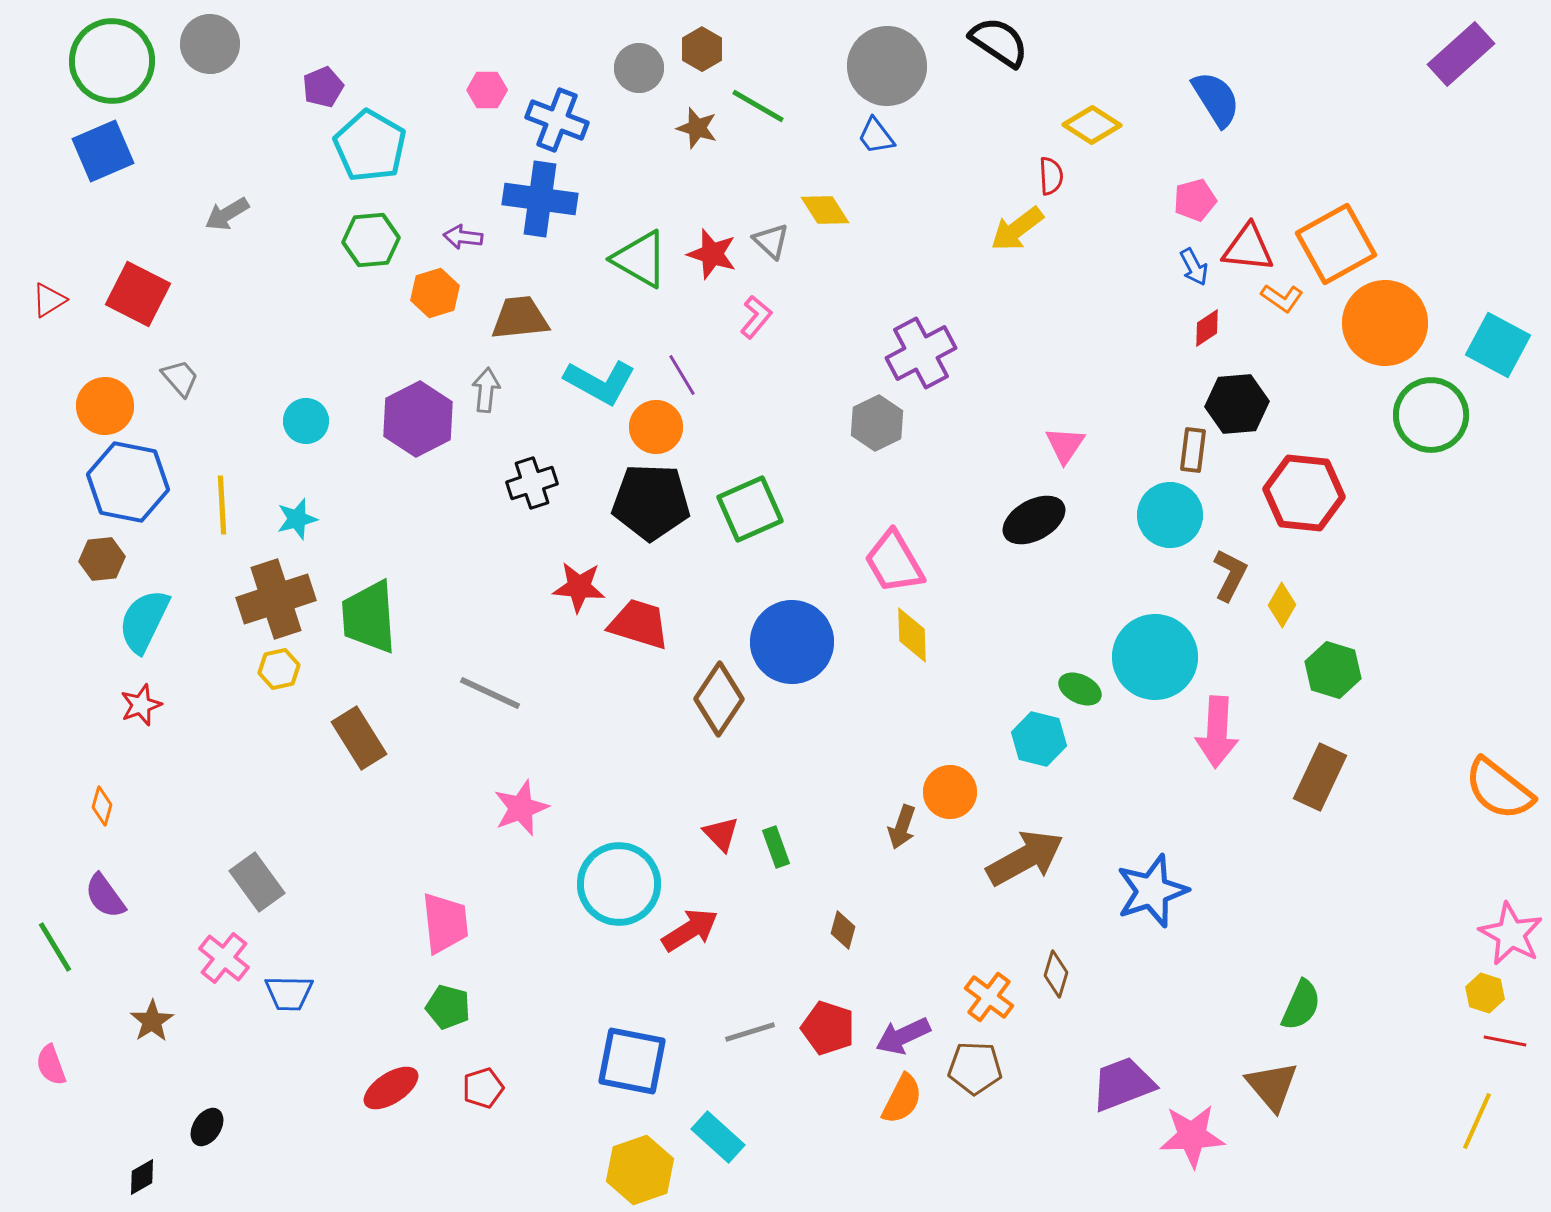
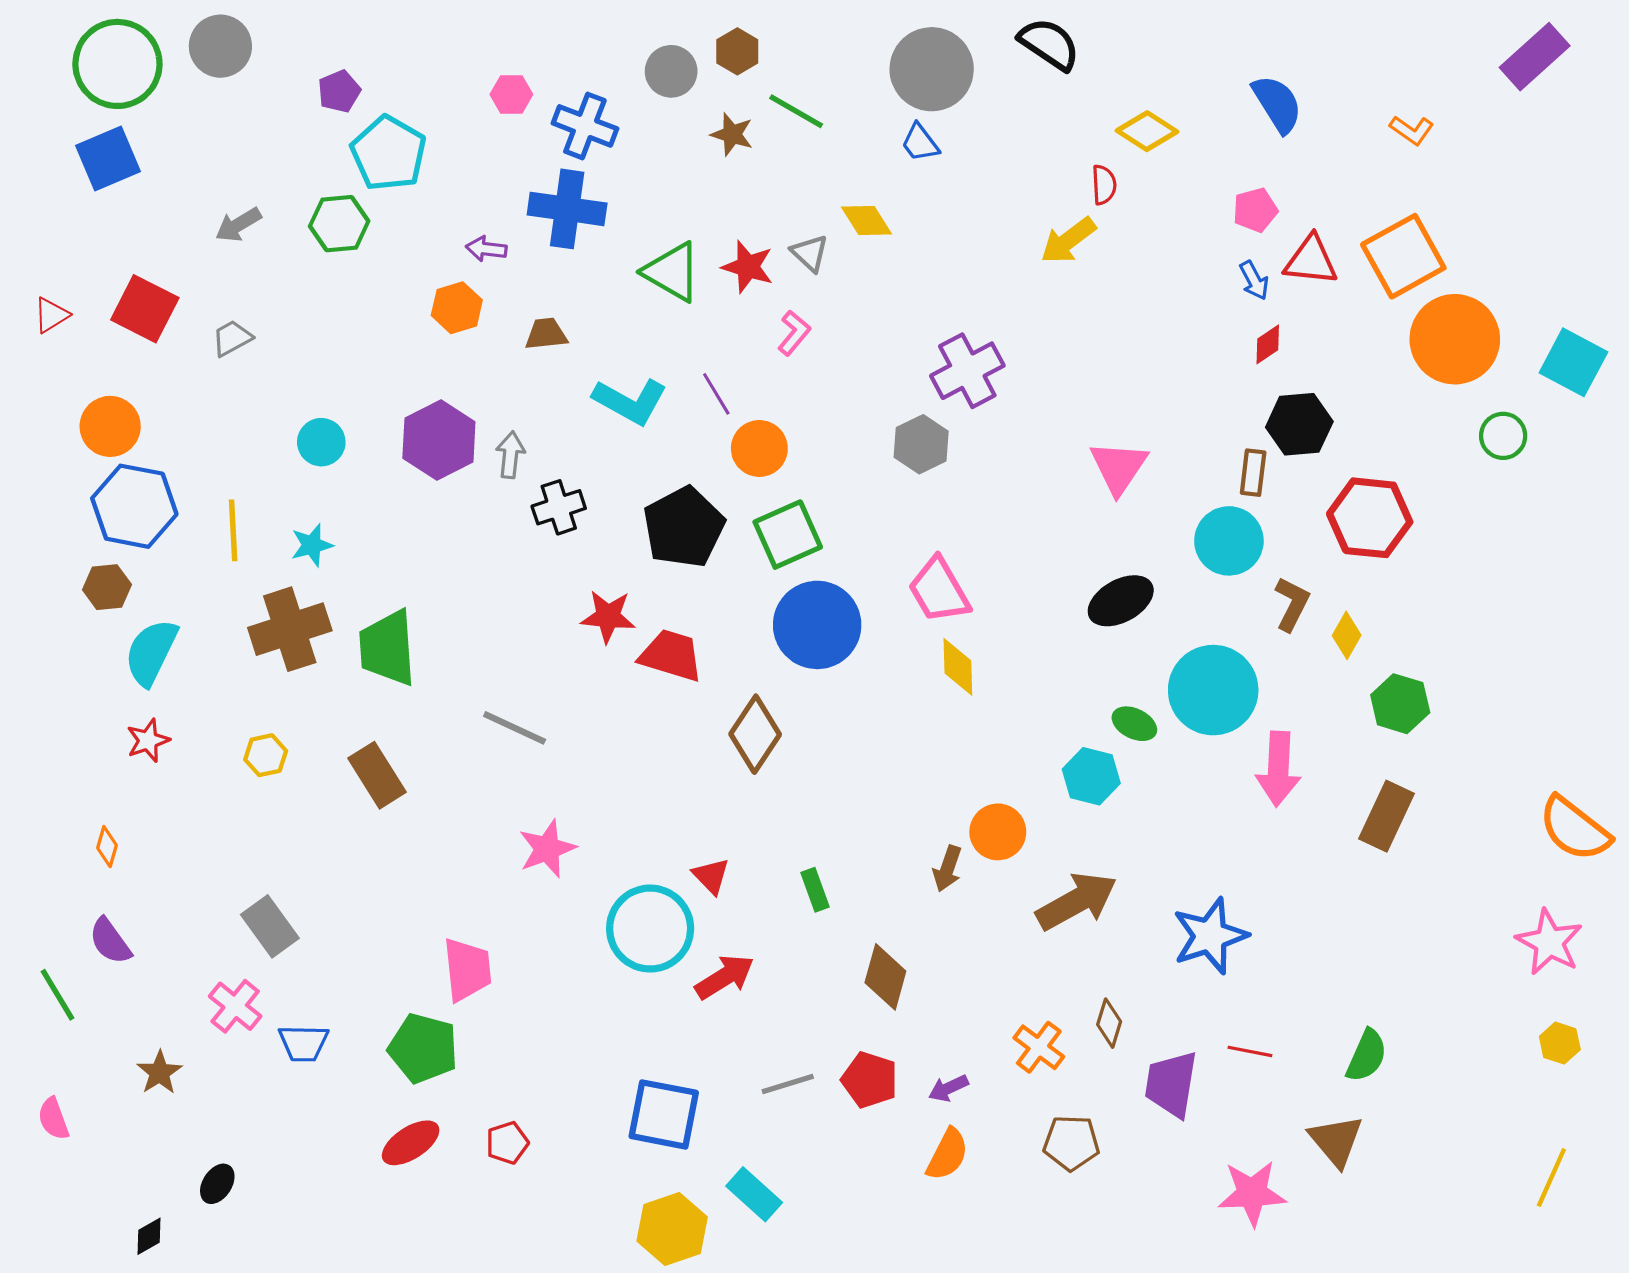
green hexagon: (371, 240) -> (339, 224), moved
orange L-shape: (1282, 298) -> (1412, 130), moved
brown trapezoid: (520, 318) -> (546, 334), size x0.7
gray trapezoid: (180, 378) -> (232, 338), moved, turned -78
gray arrow: (486, 390) -> (510, 455), moved
green circle: (1431, 415) -> (1503, 436), size x0.6
orange circle: (656, 427) -> (759, 448), moved
pink triangle: (1065, 445) -> (1119, 467), size x1.4
black pentagon: (651, 502) -> (684, 527), turned -30
black ellipse: (1034, 520) -> (1121, 601), moved
blue circle: (792, 642) -> (817, 625), moved
yellow hexagon: (279, 669) -> (266, 755), moved
red triangle: (721, 834) -> (711, 876), moved
brown diamond: (843, 930) -> (885, 977), size x1.6
pink star: (1511, 934) -> (1549, 942), moved
green pentagon: (448, 1007) -> (423, 1048), moved, size x1.5
purple arrow: (903, 1036) -> (948, 1088), size x0.7
red line: (1505, 1041) -> (1250, 1051), moved
brown pentagon: (975, 1068) -> (1071, 1143), moved
purple trapezoid: (1123, 1084) -> (1171, 1084), moved, turned -60

